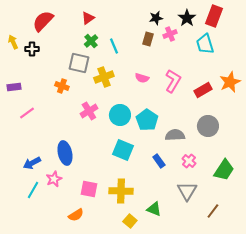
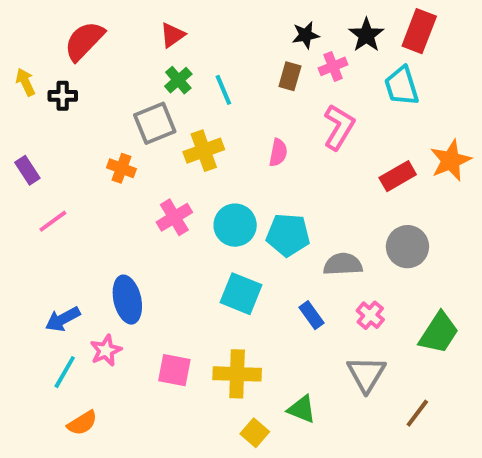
gray square: (79, 63) -> (155, 123), turned -35
pink semicircle: (142, 78) -> (278, 153), turned -96
pink L-shape: (173, 81) -> (339, 127), moved
purple rectangle: (14, 87) -> (27, 170), turned 64
cyan pentagon: (147, 120) -> (288, 235), turned -30
orange semicircle: (76, 215) -> (82, 423), moved

